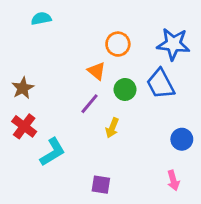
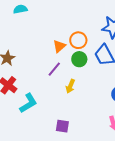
orange circle: (118, 44) -> (78, 40), moved
orange triangle: (97, 71) -> (59, 46), turned 40

